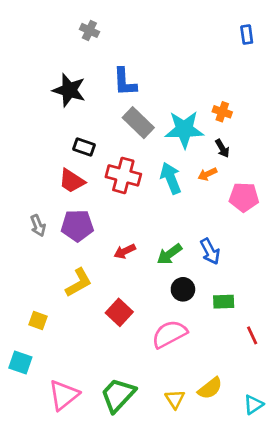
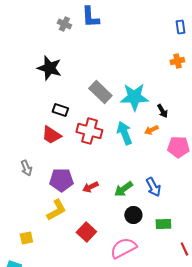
blue L-shape: (125, 82) -> (90, 17), moved
orange cross: (222, 112) -> (177, 61), moved, turned -32
purple pentagon: (77, 226) -> (61, 180), moved
yellow square: (38, 320) -> (26, 238), turned -32

